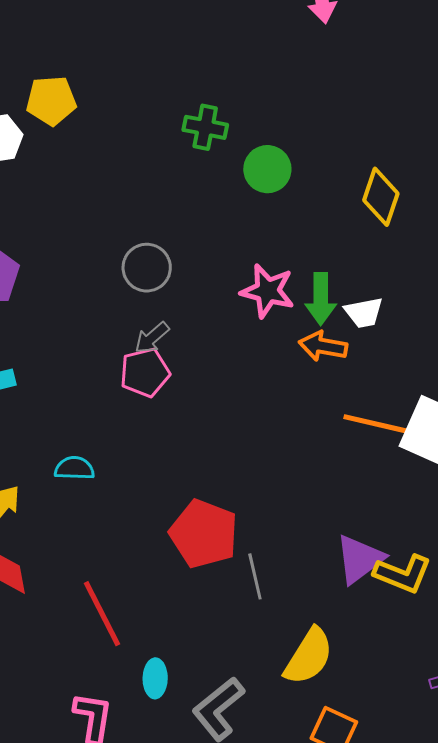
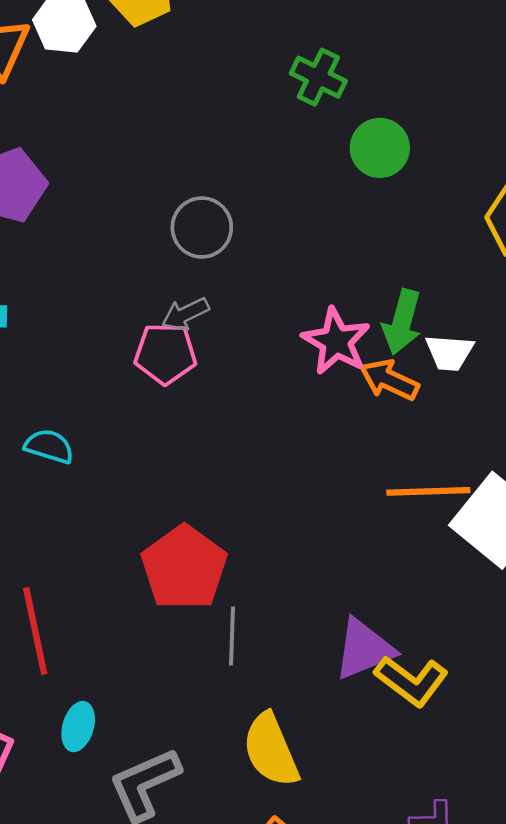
pink star: (268, 291) -> (336, 341), moved
orange line: (376, 424) -> (428, 491), turned -30
yellow semicircle: (309, 656) -> (271, 750), turned 110

